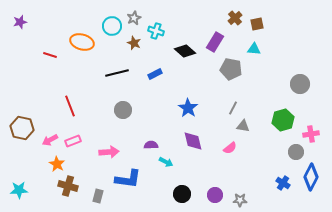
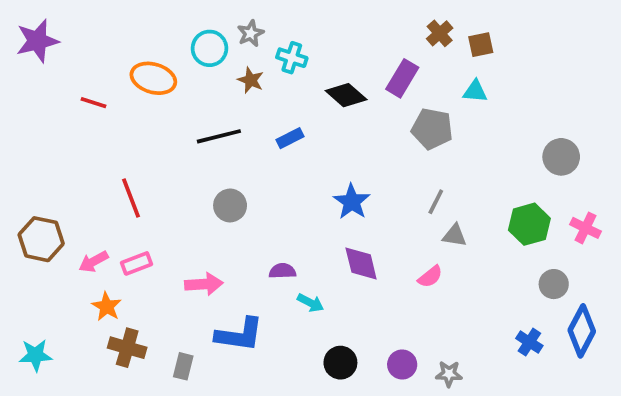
purple star: (20, 22) -> (37, 41), size x1.6
pink cross: (311, 134) -> (585, 228), moved, turned 35

